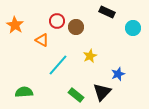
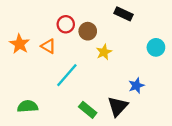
orange star: (15, 25) -> (20, 44), moved
cyan circle: (133, 28) -> (156, 47), moved
yellow star: (90, 56) -> (104, 52), moved

